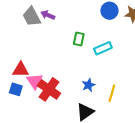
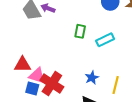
pink triangle: (35, 81) -> (37, 76), turned -36
blue square: (16, 89) -> (32, 89), moved

